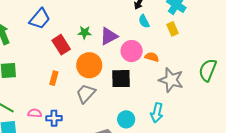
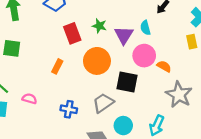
cyan semicircle: (144, 21) -> (145, 28), moved
purple triangle: (109, 36) -> (124, 35), turned -42
gray trapezoid: (86, 93) -> (103, 103), moved
blue cross: (54, 118) -> (69, 109), moved

